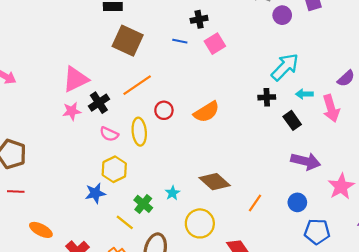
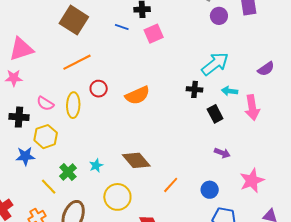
purple semicircle: (346, 78) -> (266, 69), moved
black cross: (99, 103) -> (19, 117), moved, turned 30
purple arrow: (306, 161) -> (222, 153), size x0.6

